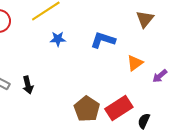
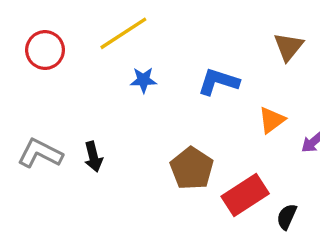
brown pentagon: (87, 109) -> (192, 168), moved

